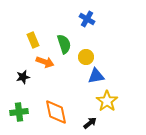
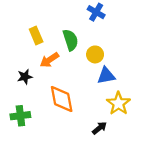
orange arrow: (45, 62) -> (49, 60), turned 126
orange diamond: (56, 112) -> (62, 99), moved

